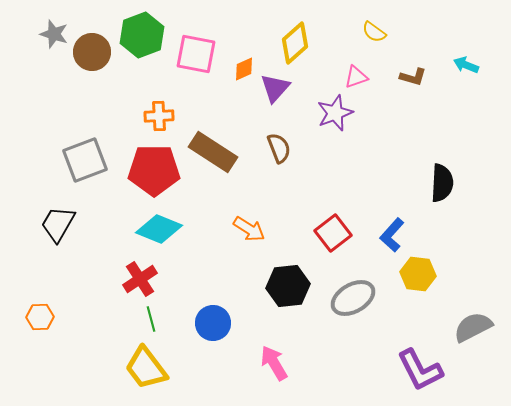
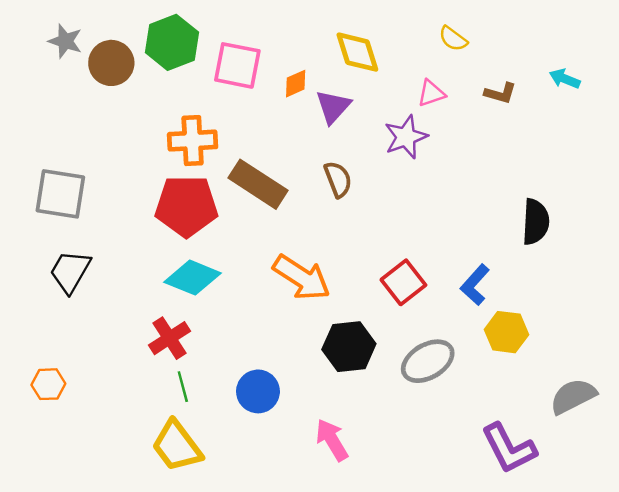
yellow diamond: (295, 43) -> (357, 52), turned -66
orange cross: (159, 116) -> (193, 141), size x1.4
gray square: (85, 160) -> (60, 194), moved, turned 30
orange arrow: (249, 229) -> (302, 278), size x1.5

